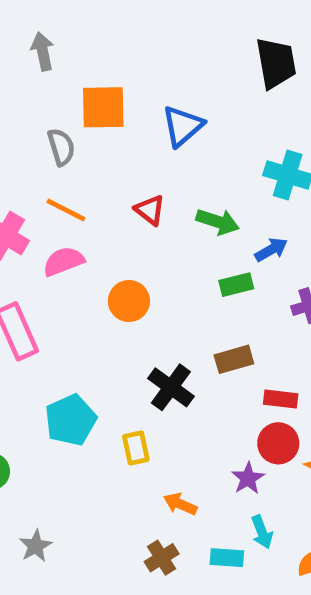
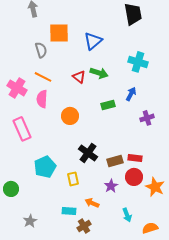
green arrow: (218, 222) -> (99, 73), moved
blue arrow: (271, 250) -> (131, 94), turned -32
pink semicircle: (64, 261) -> (42, 99), turned -66
green rectangle: (236, 285) -> (108, 105), moved
brown rectangle: (234, 359) -> (115, 161), moved
purple star: (248, 478) -> (111, 186), moved
cyan rectangle: (227, 558) -> (69, 211), moved

